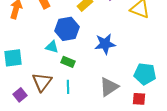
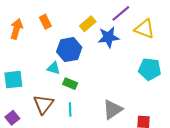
blue star: (105, 44) -> (108, 37), moved
cyan pentagon: (145, 74) -> (150, 69), moved
purple square: (20, 95) -> (12, 118), moved

